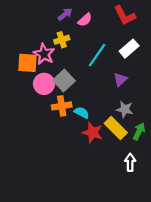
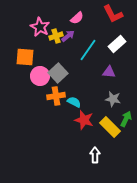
purple arrow: (65, 14) -> (68, 36), moved
pink star: (44, 54) -> (40, 27), moved
purple triangle: (120, 79) -> (109, 72), turned 48
yellow rectangle: (116, 128) -> (110, 127), moved
white arrow: (130, 162) -> (95, 155), moved

